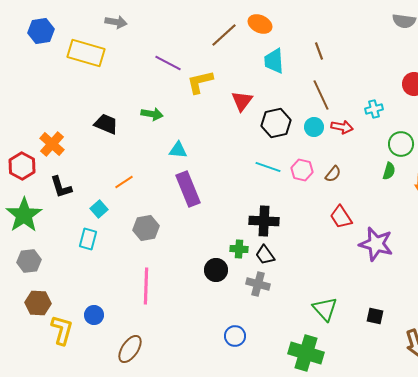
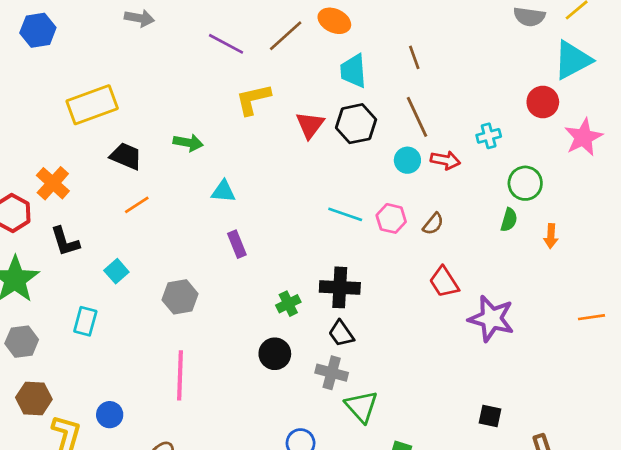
yellow rectangle: (86, 53) -> (92, 105), moved, turned -36
purple line: (168, 63) -> (226, 44), moved
black hexagon: (276, 123) -> (356, 124), moved
orange line: (124, 182) -> (137, 205), moved
purple rectangle: (188, 189) -> (237, 244), size x0.6
cyan rectangle: (88, 239) -> (85, 321), moved
green cross: (239, 249) -> (288, 304), moved, turned -30
green triangle: (325, 309) -> (361, 407), moved

